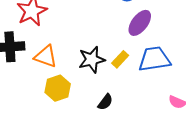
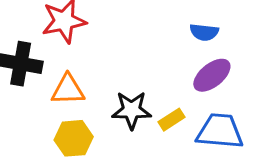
orange triangle: (46, 56) -> (68, 90), turned -35

